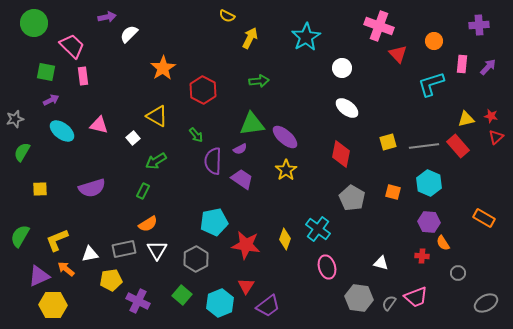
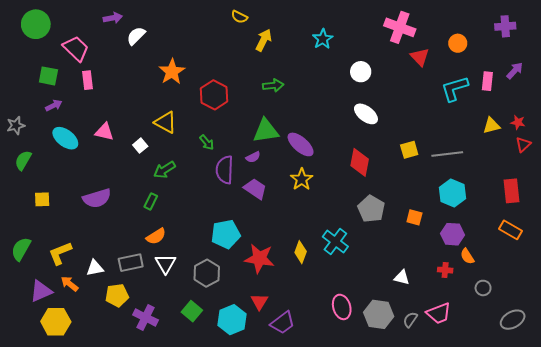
cyan star: (306, 37) -> (323, 39), size x0.7
pink rectangle: (462, 64) -> (487, 81), moved
red rectangle: (458, 146) -> (512, 191), moved, turned 35
orange square: (393, 192) -> (414, 217), moved
pink ellipse: (327, 267) -> (342, 307), moved

